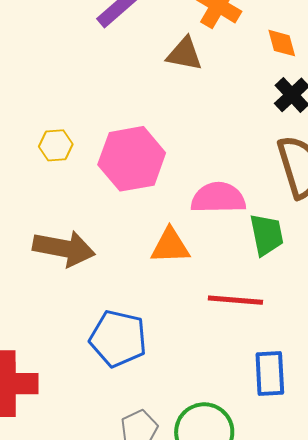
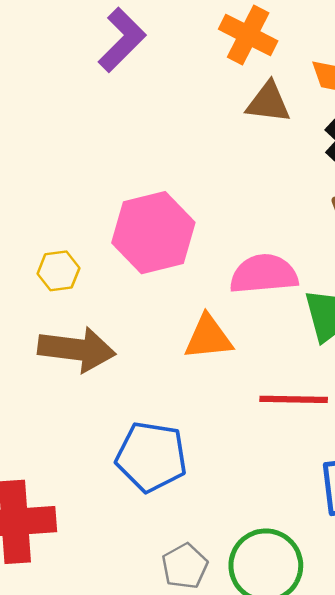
brown triangle: (184, 54) -> (268, 102), moved
yellow hexagon: (56, 145) -> (58, 271), moved

